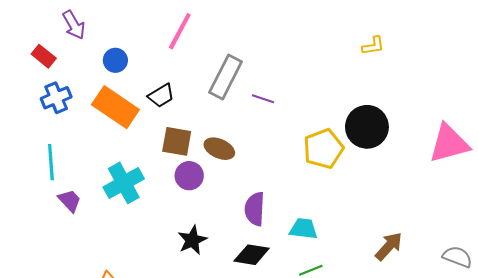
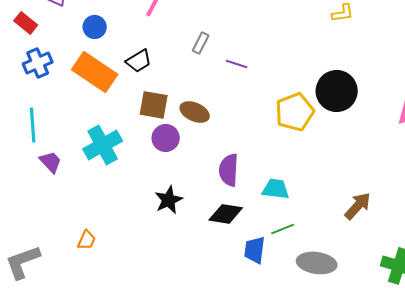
gray rectangle: (226, 77) -> (201, 43), size x0.5

